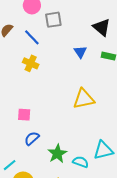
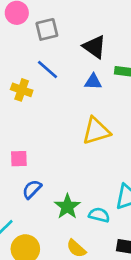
black triangle: (102, 27) -> (94, 47), moved
blue line: (32, 37) -> (47, 70), moved
blue triangle: (80, 52) -> (93, 82), moved, turned -48

